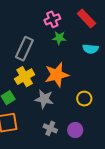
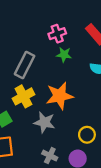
yellow circle: (84, 99) -> (87, 135), moved

